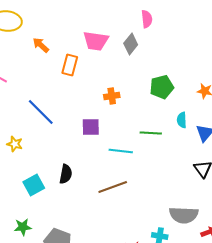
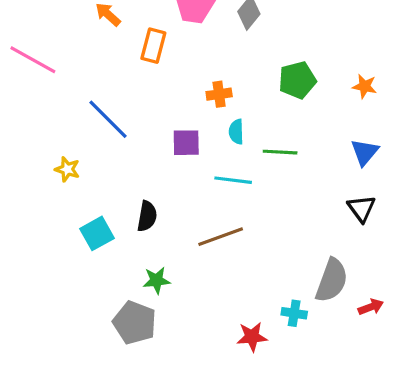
cyan semicircle: (182, 120) -> (236, 132), moved
gray semicircle: (184, 215) -> (332, 280), turned -72
green star: (23, 227) -> (156, 280), moved

